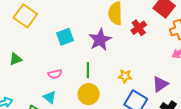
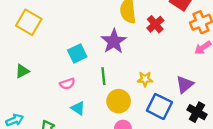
cyan square: (65, 37) -> (77, 54), moved
yellow circle: (89, 94) -> (119, 101), moved
cyan triangle: (50, 97) -> (78, 108), moved

